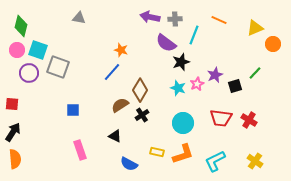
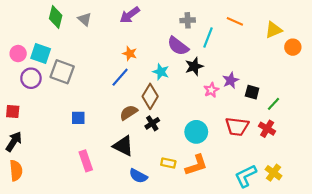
purple arrow: (150, 17) -> (130, 15), moved, turned -48
gray triangle: (79, 18) -> (85, 19), turned 32
green diamond: (21, 26) -> (56, 17), moved
green line: (255, 73) -> (274, 104), moved
black square: (235, 86) -> (252, 92), turned 32
cyan star: (178, 88) -> (161, 72), moved
black triangle: (115, 136) -> (123, 146), size x1.5
cyan L-shape: (215, 161) -> (246, 176), moved

